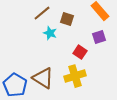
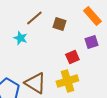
cyan star: (50, 33) -> (20, 38), moved
red square: (80, 52) -> (72, 57), turned 32

